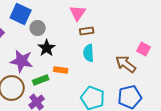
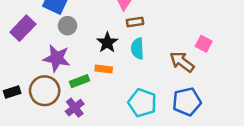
gray circle: (38, 28) -> (68, 26), moved
black star: (47, 48) -> (107, 43), moved

